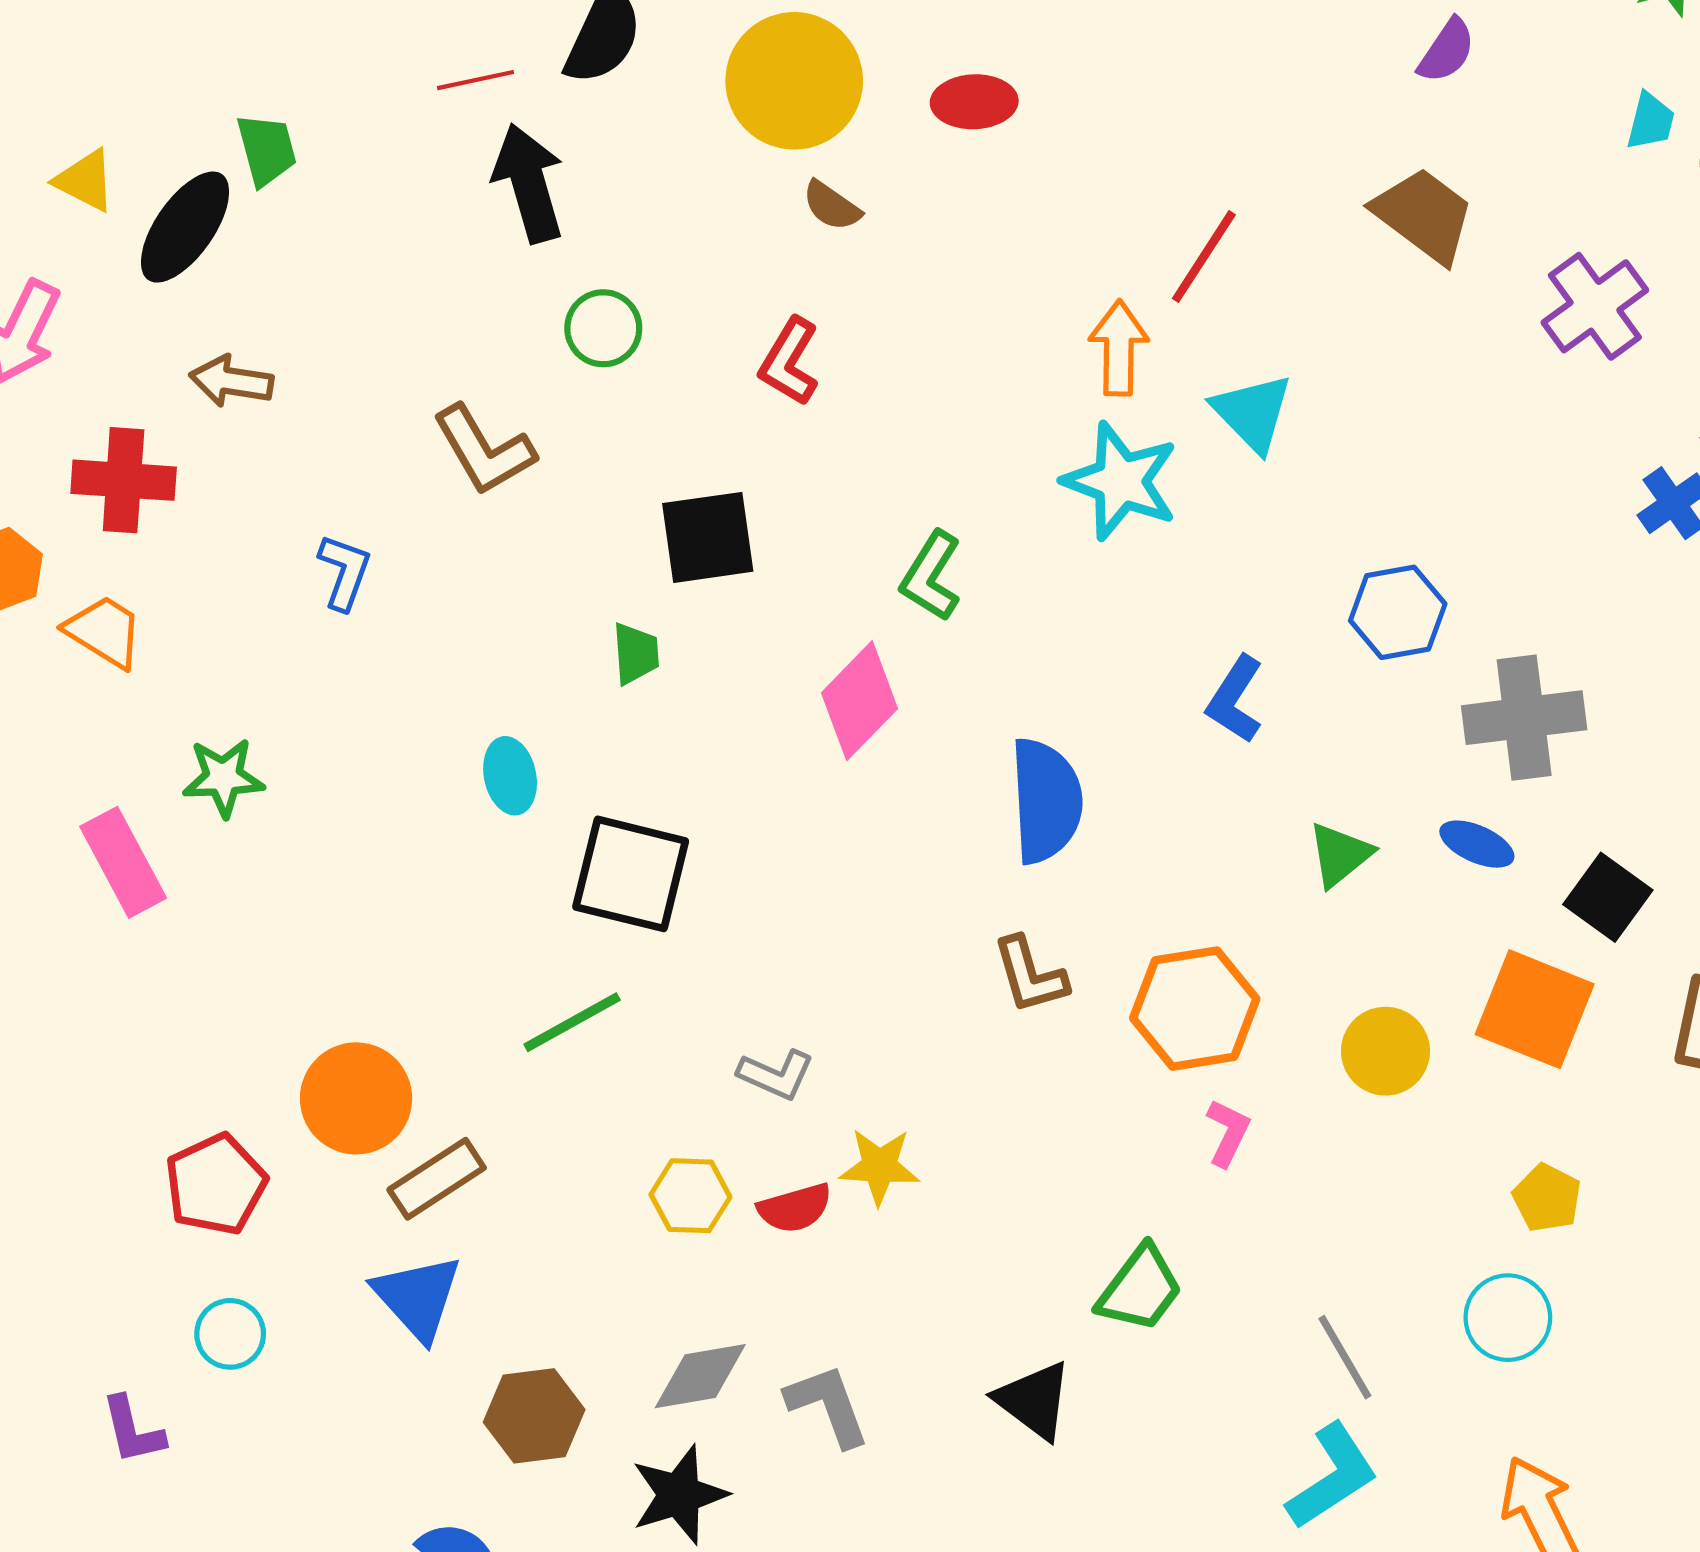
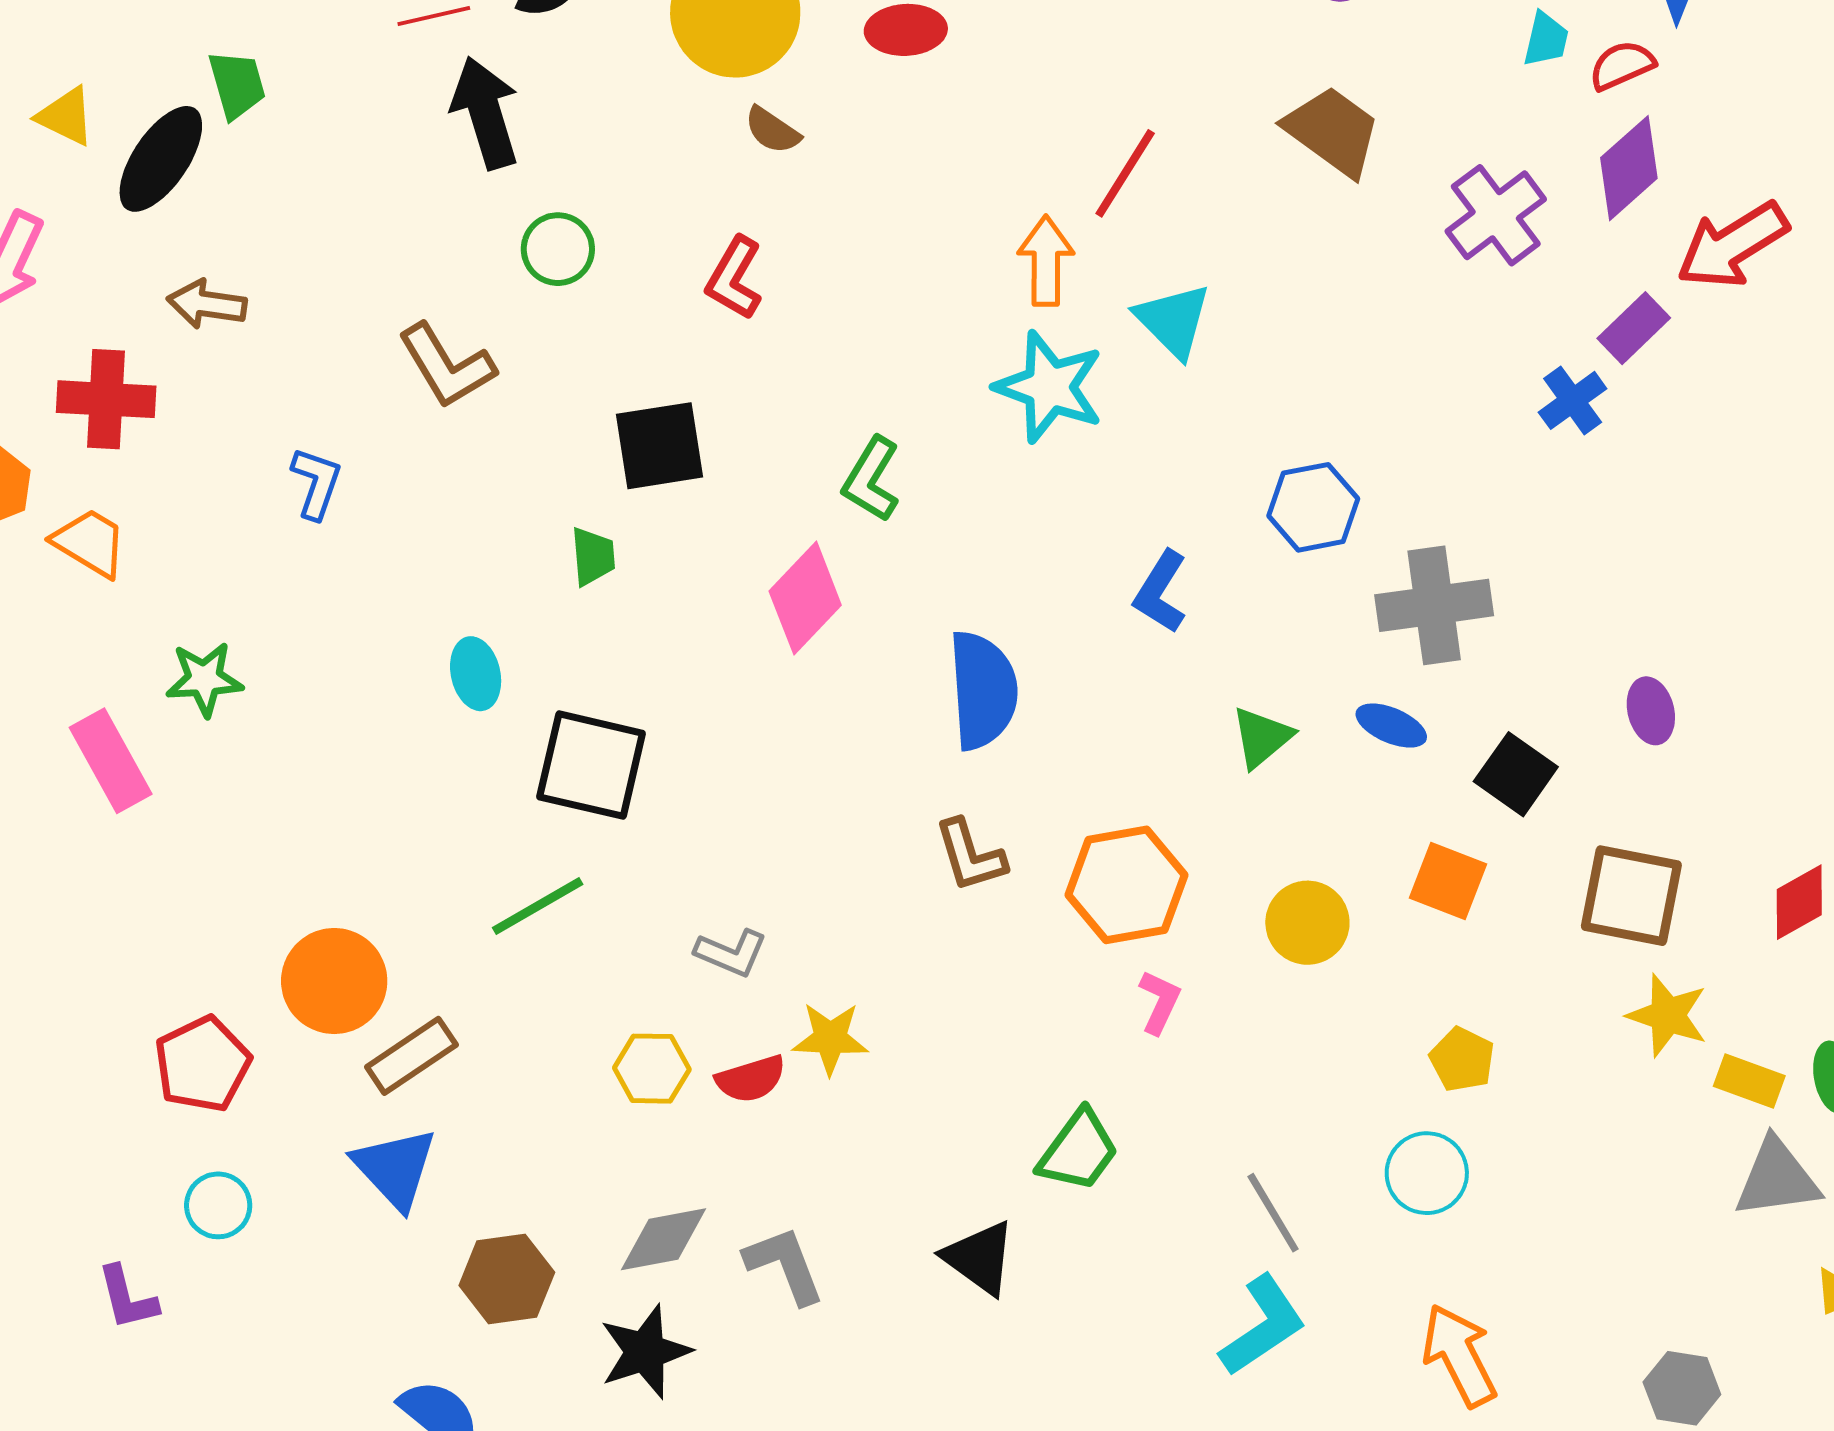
orange square: (1535, 1009) -> (1448, 881), size x0.7

